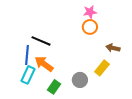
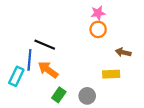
yellow rectangle: (102, 68) -> (111, 74), turned 49
cyan rectangle: (28, 75) -> (16, 76), moved
gray circle: (80, 80) -> (87, 96), moved

